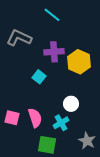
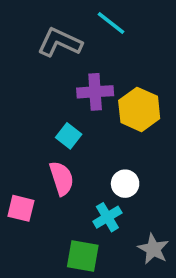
cyan line: (52, 15) -> (111, 23), moved
gray L-shape: (19, 38) -> (60, 42), moved
pink semicircle: (35, 118) -> (62, 178), moved

